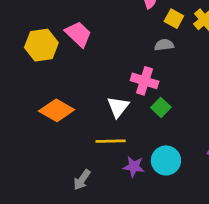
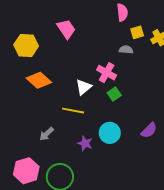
yellow square: (174, 19) -> (137, 32), turned 32
yellow hexagon: (41, 45) -> (26, 45), moved
purple star: (134, 167) -> (85, 143), moved

